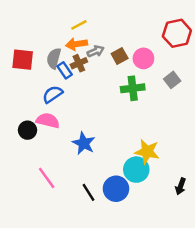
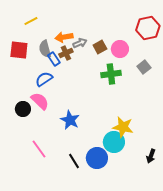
yellow line: (79, 25) -> (31, 21), moved
gray semicircle: (54, 58) -> (45, 49), turned -30
pink semicircle: (48, 121) -> (40, 101), turned 30

